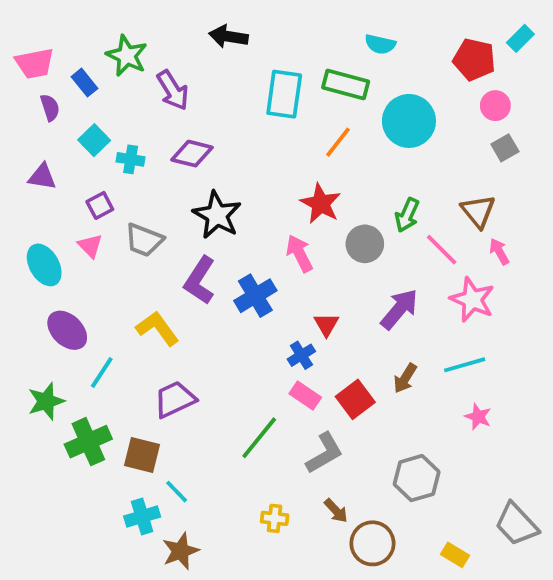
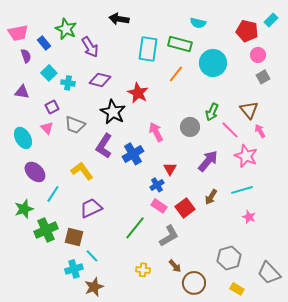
red star: (321, 204) -> (138, 93), moved
gray hexagon: (417, 478) -> (229, 258), moved

